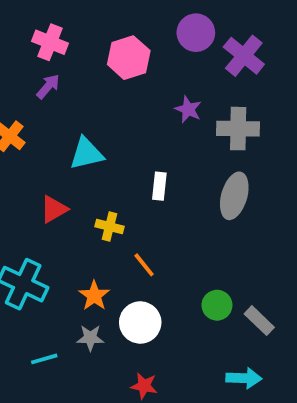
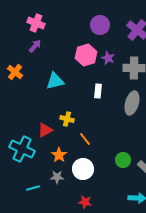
purple circle: (196, 33) -> (100, 25), moved
pink hexagon: (129, 58) -> (86, 55), moved
white rectangle: (159, 186) -> (98, 91), moved
red triangle: (54, 209) -> (45, 130), moved

